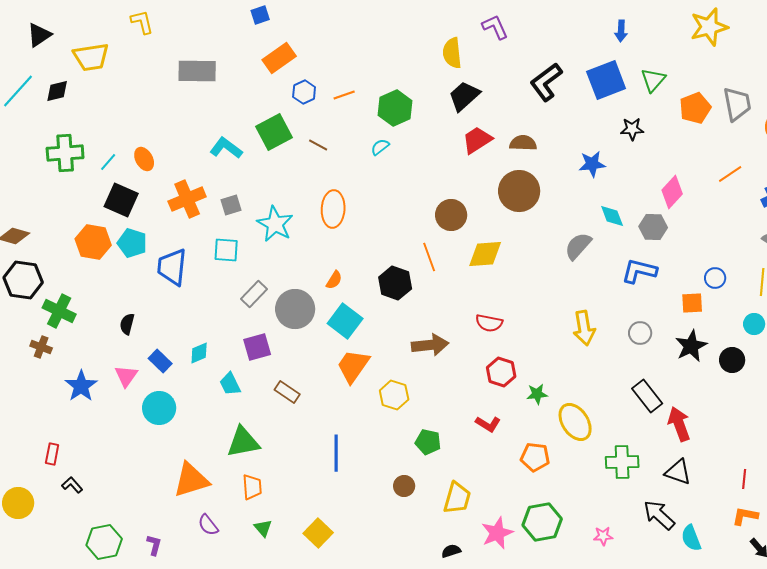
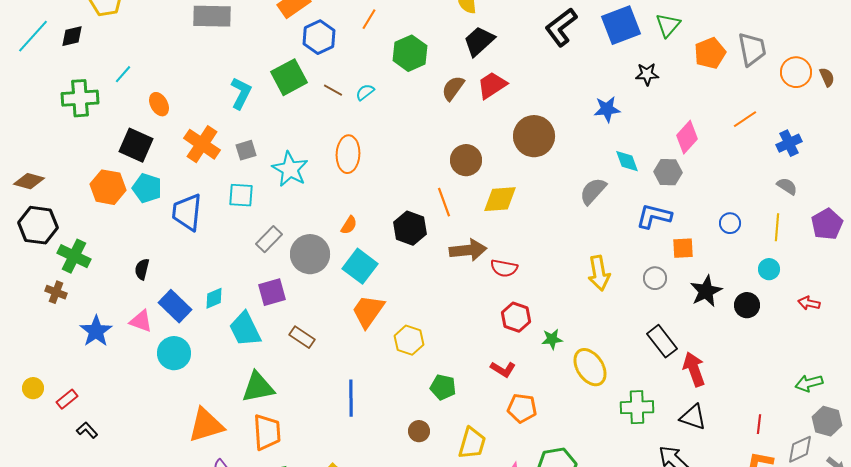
blue hexagon: (304, 92) -> (319, 37), size x1.4
orange line: (344, 95) -> (369, 19), moved, turned -40
brown semicircle: (523, 143) -> (453, 88), moved, turned -56
cyan semicircle: (380, 147) -> (365, 92), moved
cyan L-shape: (226, 148) -> (241, 93), turned 80
cyan line: (108, 162) -> (123, 74), moved
orange cross: (187, 199) -> (202, 144), turned -33
orange square: (692, 303) -> (683, 248), moved
brown arrow: (430, 345) -> (468, 250), moved
blue rectangle: (160, 361) -> (175, 306), size x1.4
pink triangle: (126, 376) -> (141, 321), turned -45
cyan trapezoid: (230, 384) -> (245, 329), size x1.5
red rectangle: (52, 454) -> (67, 399), turned 40
orange pentagon: (535, 457) -> (522, 408), moved
orange trapezoid: (252, 487) -> (267, 432), size x1.4
yellow circle: (18, 503) -> (33, 388), moved, size x0.7

